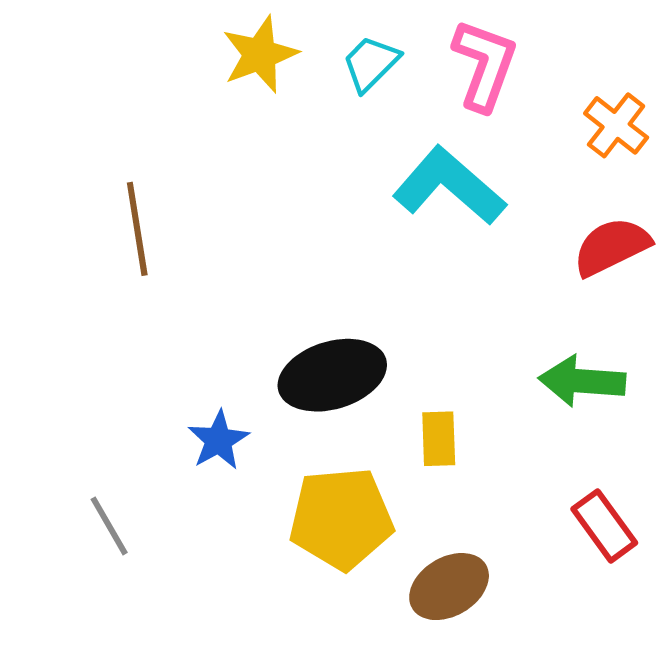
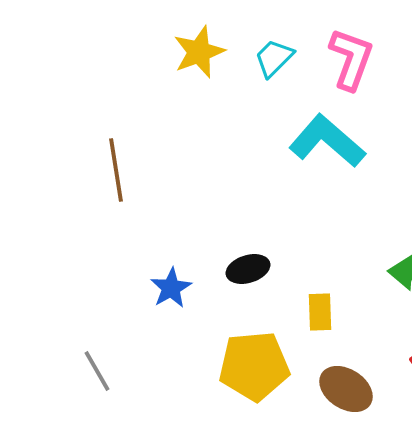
black ellipse: (332, 375) -> (248, 269), size x0.6
blue star: (219, 440) -> (171, 288), moved
brown ellipse: (449, 587) -> (346, 389), moved, turned 64

